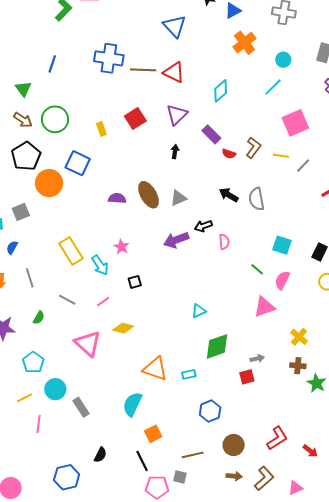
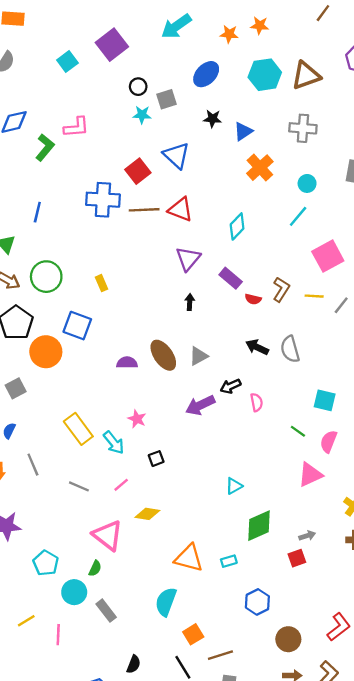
red square: (135, 118) -> (138, 171), moved
green semicircle: (39, 318) -> (95, 568), moved
yellow line: (25, 398) -> (26, 621), moved
brown line: (193, 455) -> (220, 655), moved

